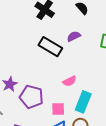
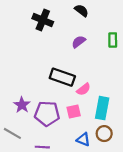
black rectangle: (50, 47) -> (62, 77), moved
pink square: (58, 109) -> (74, 111), moved

